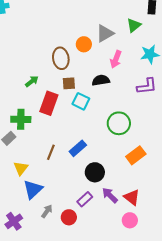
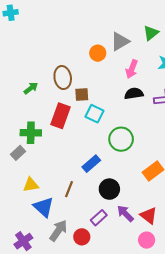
brown ellipse: (61, 58) -> (63, 78), moved
black semicircle: (101, 80) -> (134, 93), moved
green arrow: (32, 81) -> (31, 88), moved
green circle: (119, 123) -> (121, 139), moved
brown line: (51, 152) -> (69, 189), moved
yellow triangle: (21, 168) -> (31, 185), turned 42
blue triangle: (33, 189) -> (44, 207), turned -35
gray arrow: (47, 211) -> (58, 230), size x1.5

